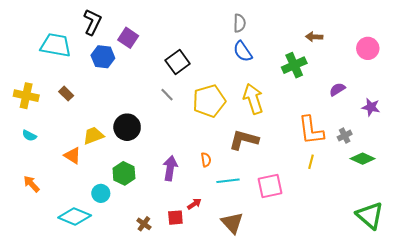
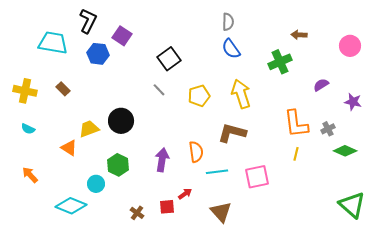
yellow pentagon: (209, 101) -> (199, 96), size x0.7
orange semicircle: (206, 160) -> (196, 152), size x1.5

